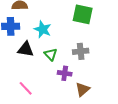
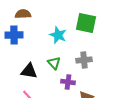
cyan star: (43, 29) -> (58, 35), moved
black triangle: (26, 49) -> (29, 71), moved

